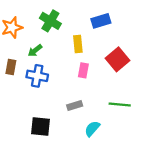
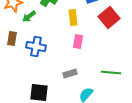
green arrow: (35, 51) -> (29, 16), moved
red square: (117, 59) -> (109, 18), moved

